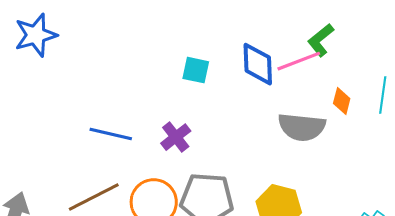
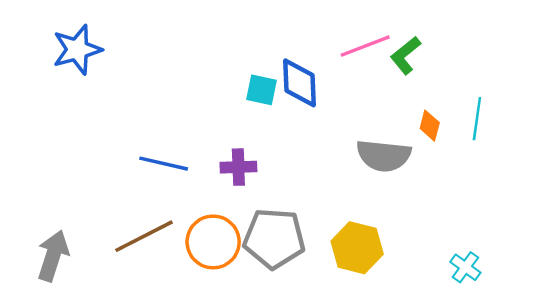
pink line: (299, 61) -> (365, 46), moved
blue diamond: (258, 64) -> (300, 83), moved
purple cross: (176, 137) -> (238, 167), turned 36

